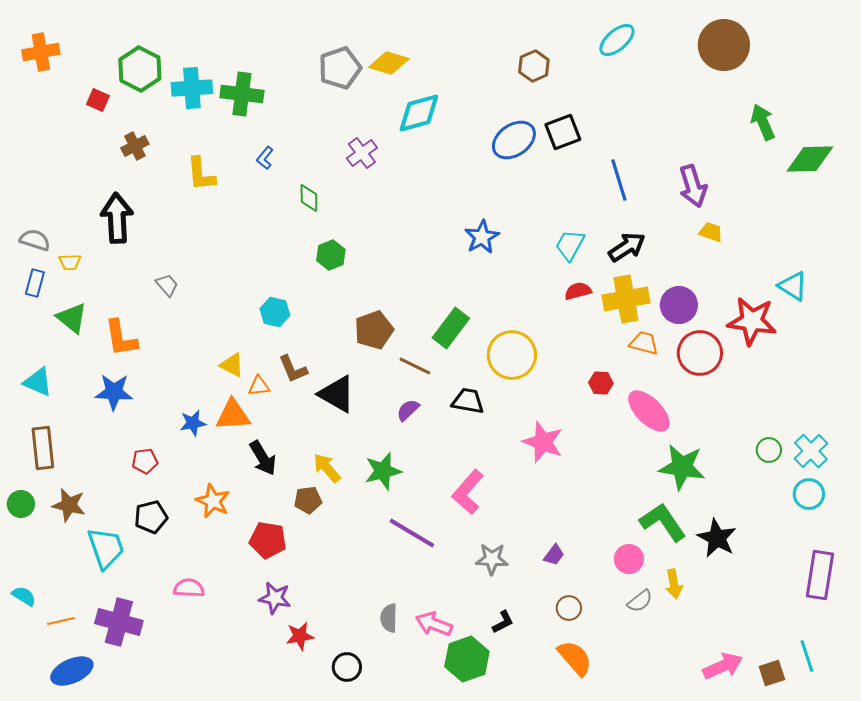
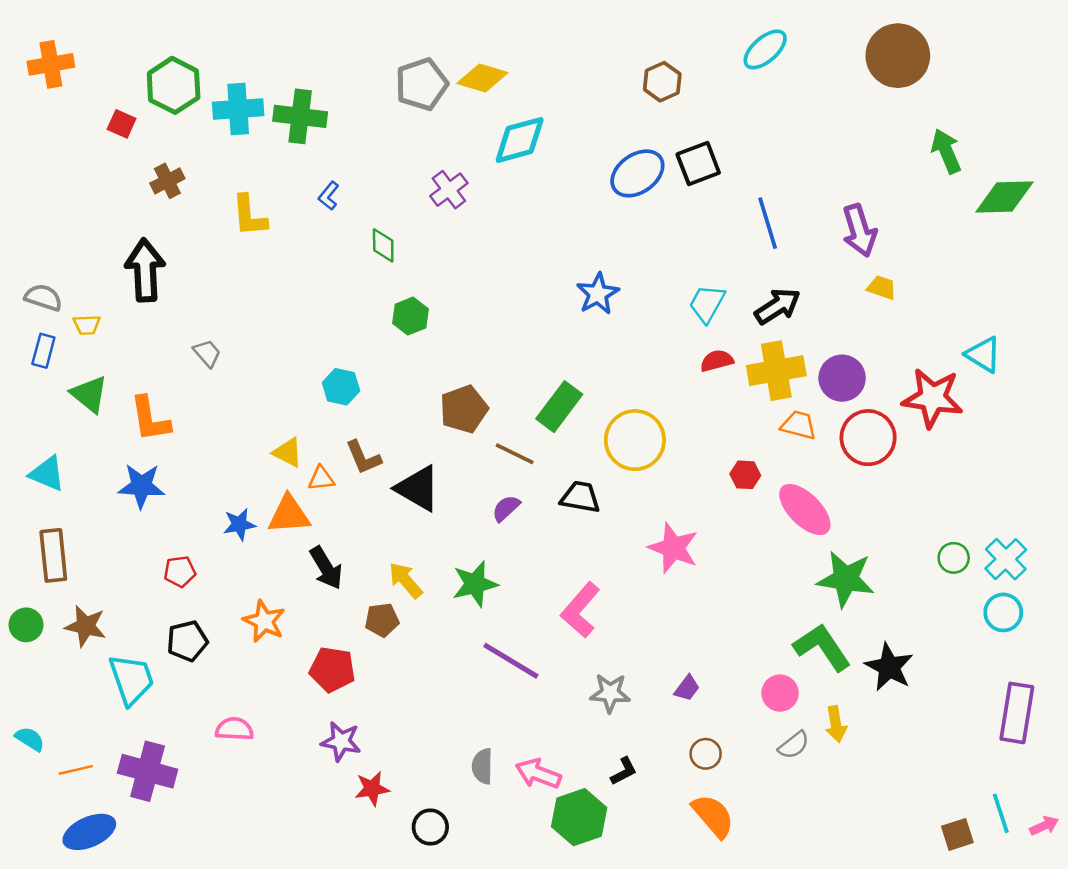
pink arrow: (723, 666) -> (1044, 826), moved, size x0.6

